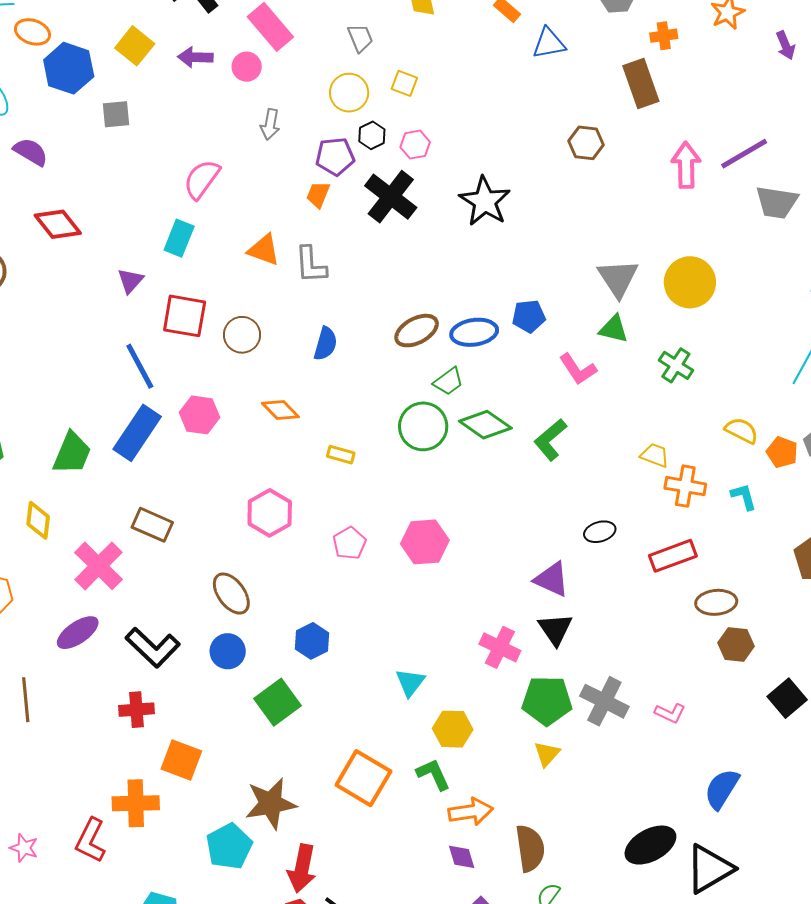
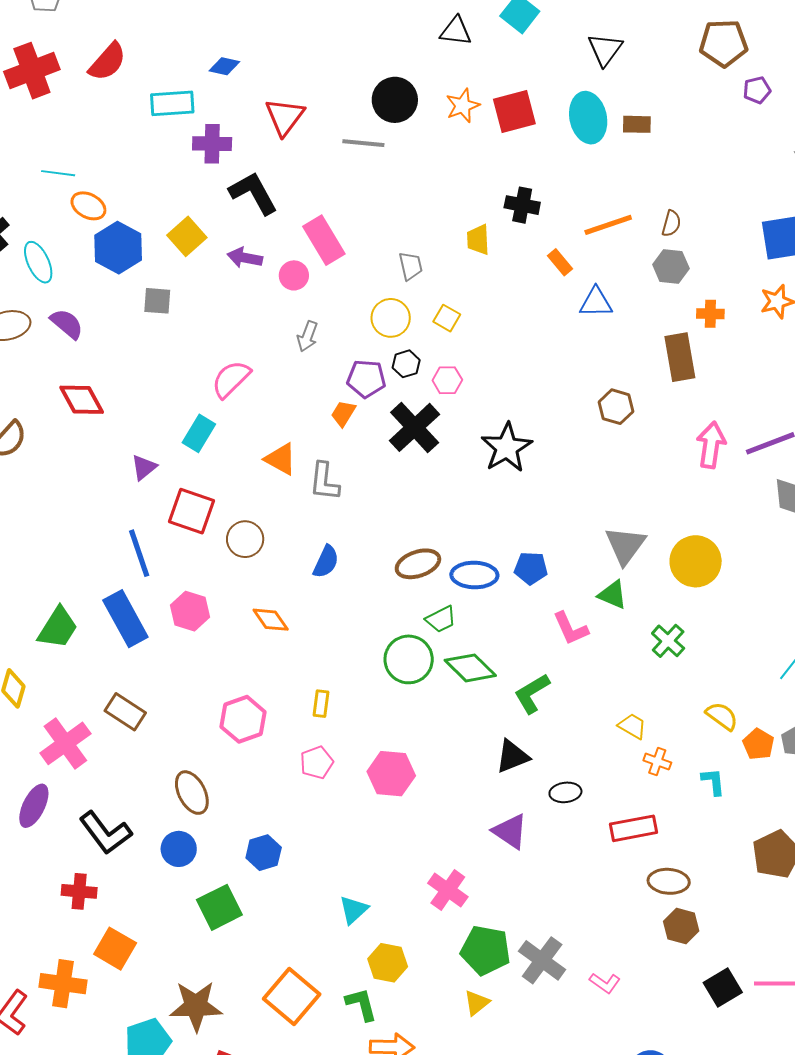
blue rectangle: (137, 433) -> (125, 619), turned -72
yellow rectangle: (341, 455) -> (321, 704), moved, turned 72
orange cross: (685, 486) -> (657, 761), size x0.7
black triangle: (555, 629) -> (512, 756), moved, turned 33
purple ellipse: (78, 633) -> (34, 806), turned -39

